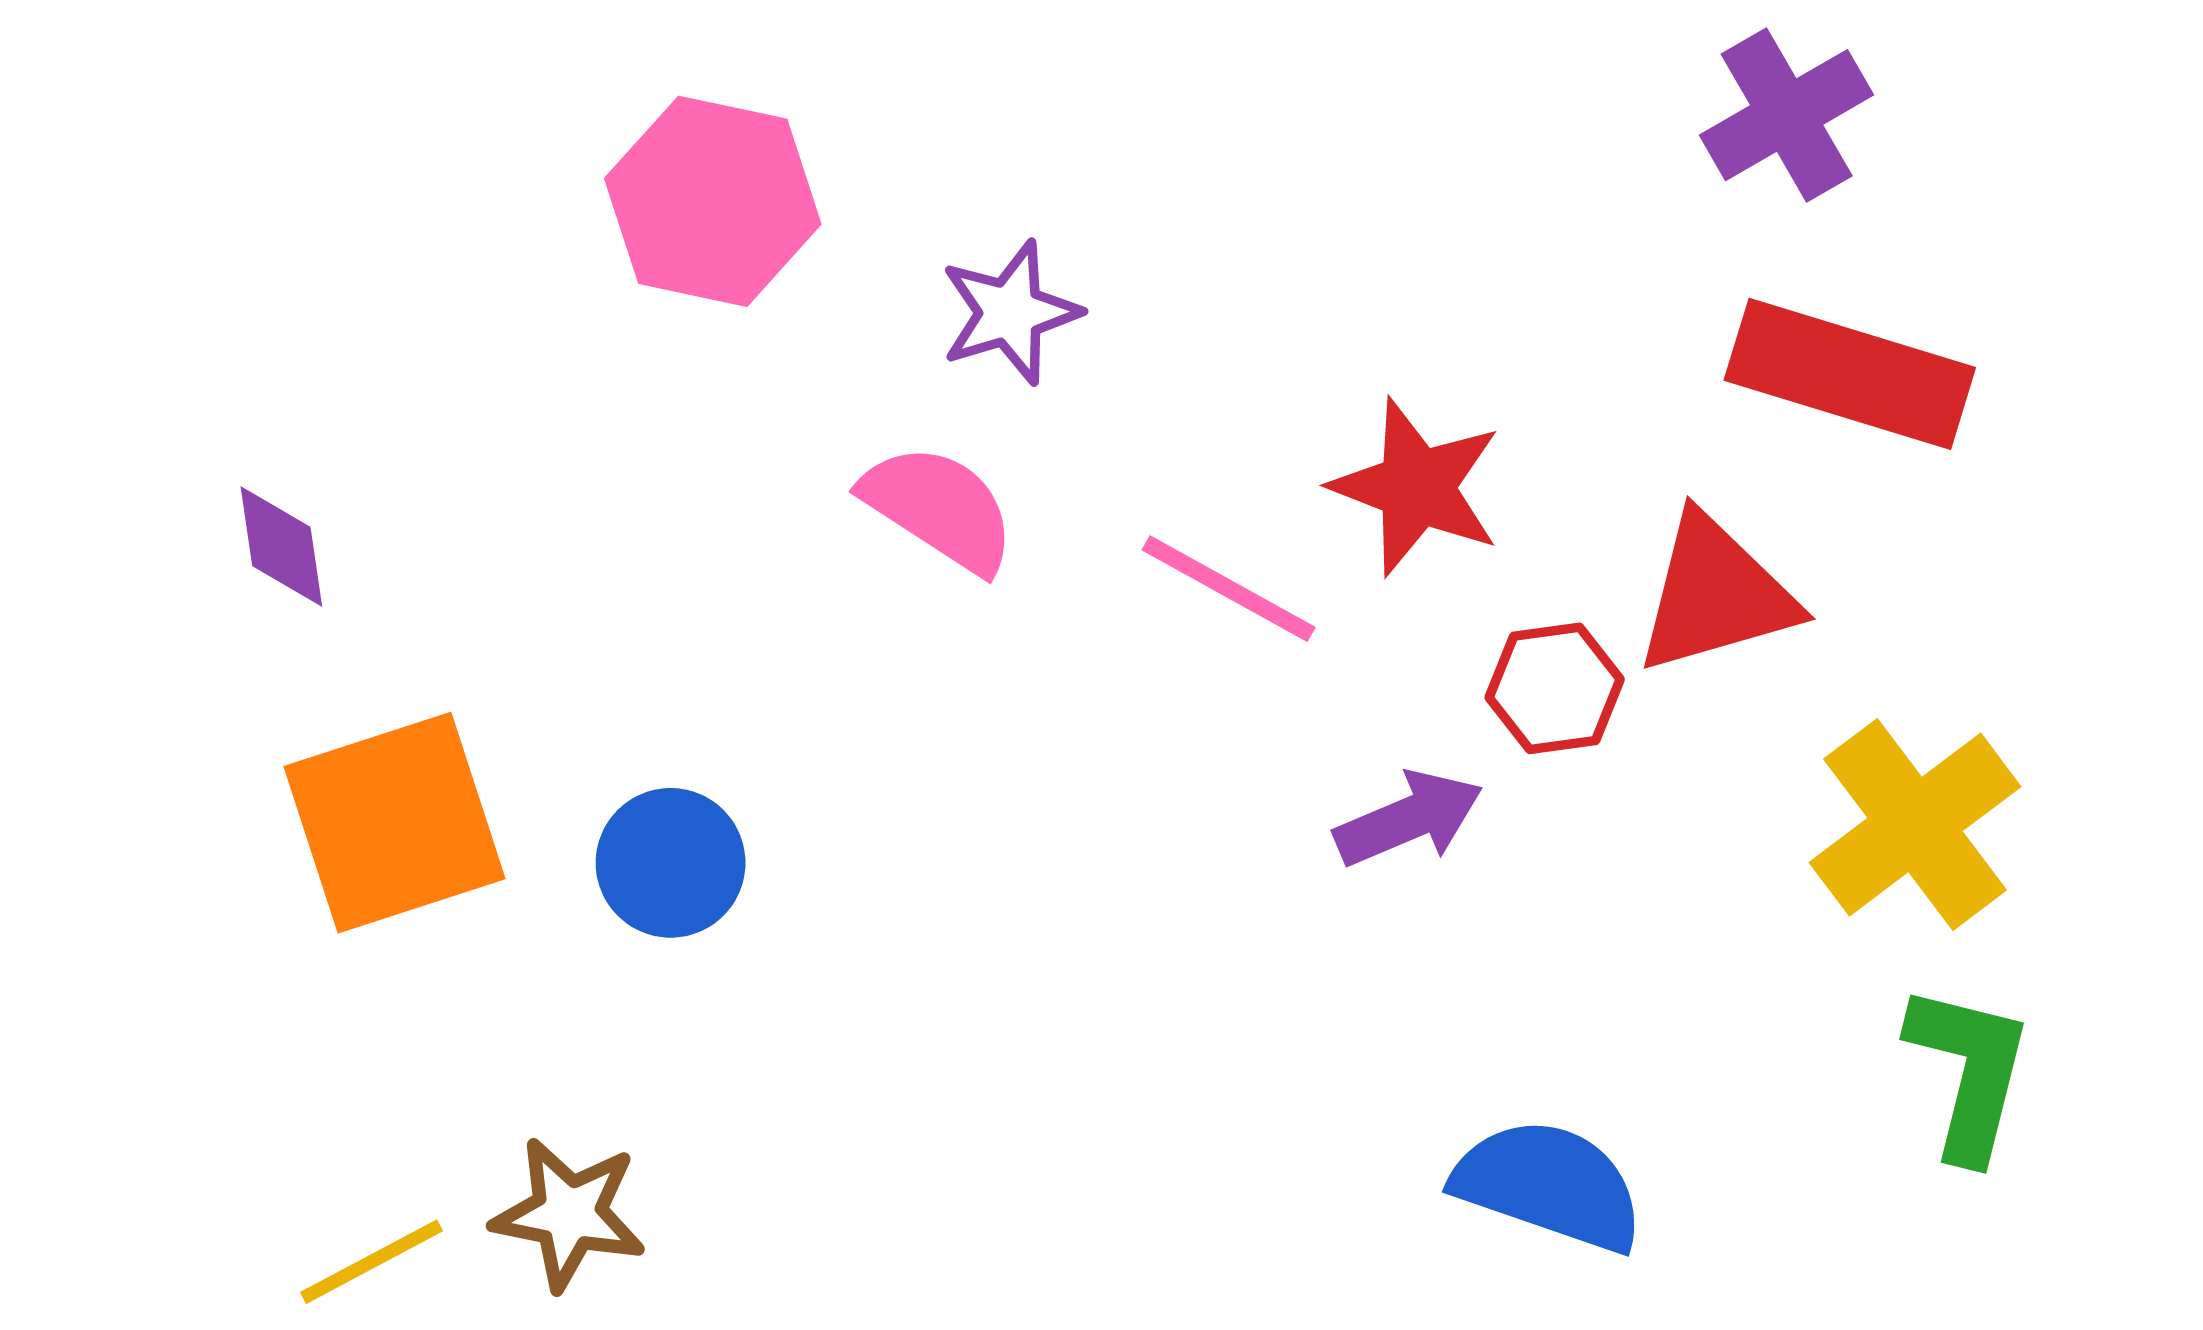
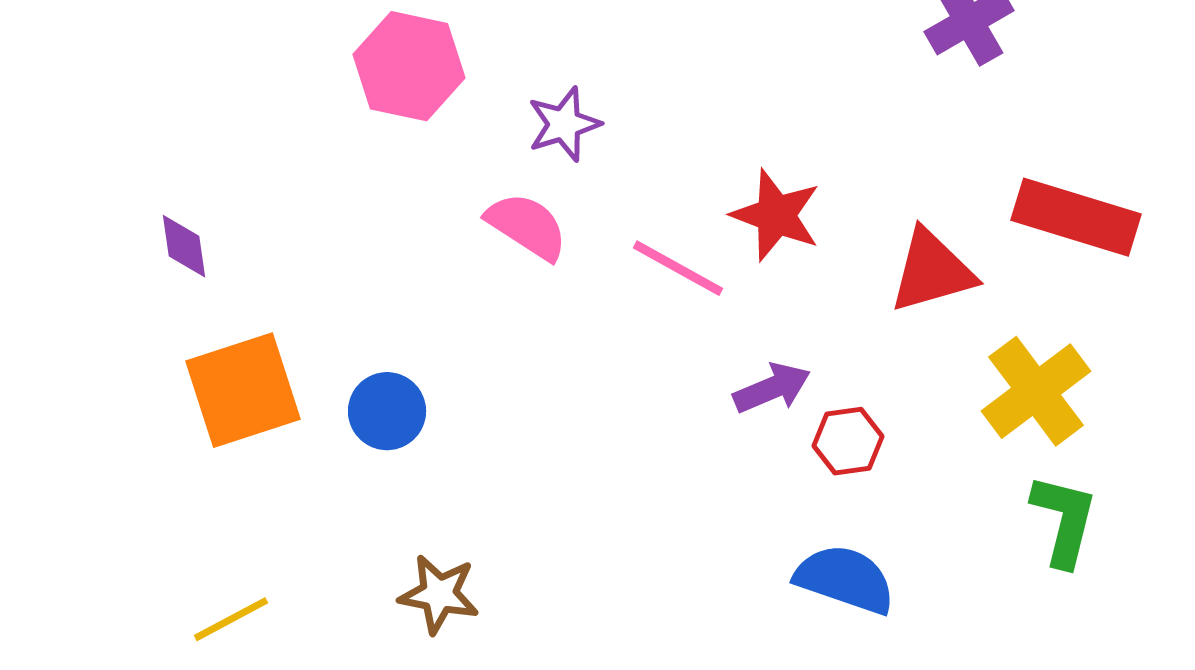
red rectangle: (1850, 374) -> (1076, 217), moved
red hexagon: (1555, 688) -> (848, 441), moved
brown star: (569, 1214) -> (439, 594), moved

